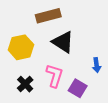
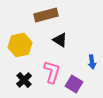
black triangle: (63, 42) -> (60, 40), size x0.7

